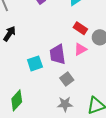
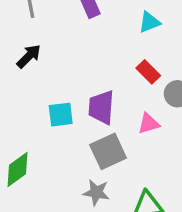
pink triangle: (80, 49) -> (149, 124), moved
gray square: (67, 79) -> (108, 151), size x1.5

